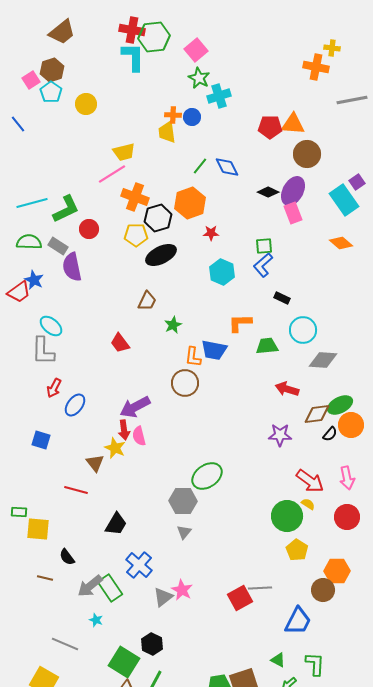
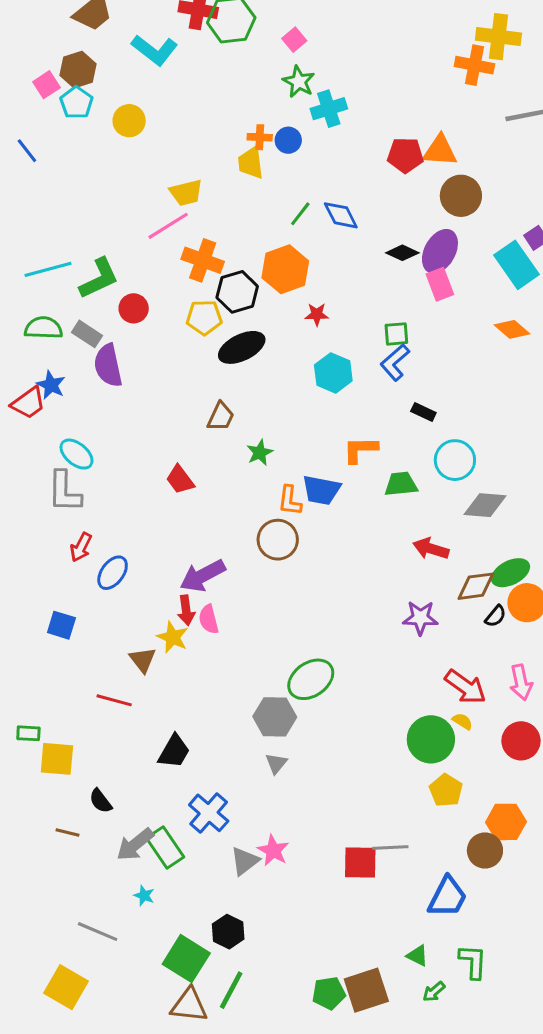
yellow cross: (332, 48) -> (498, 37), size x1.8
pink square: (196, 50) -> (294, 40), size x0.7
cyan L-shape: (133, 57) -> (155, 50), moved, turned 128
red square: (240, 598) -> (360, 863), turned 30

